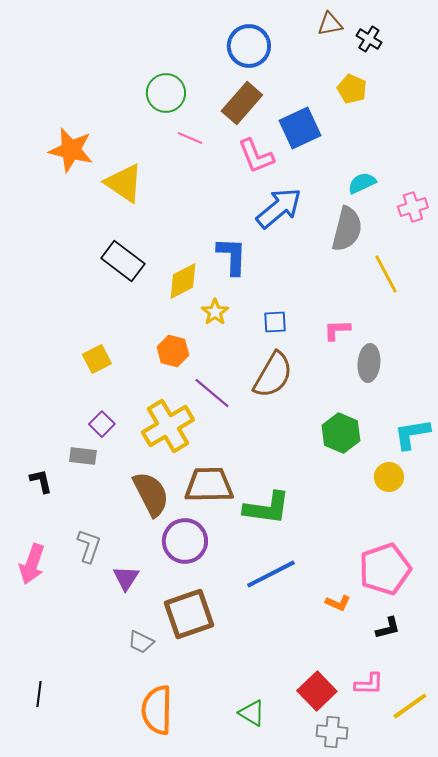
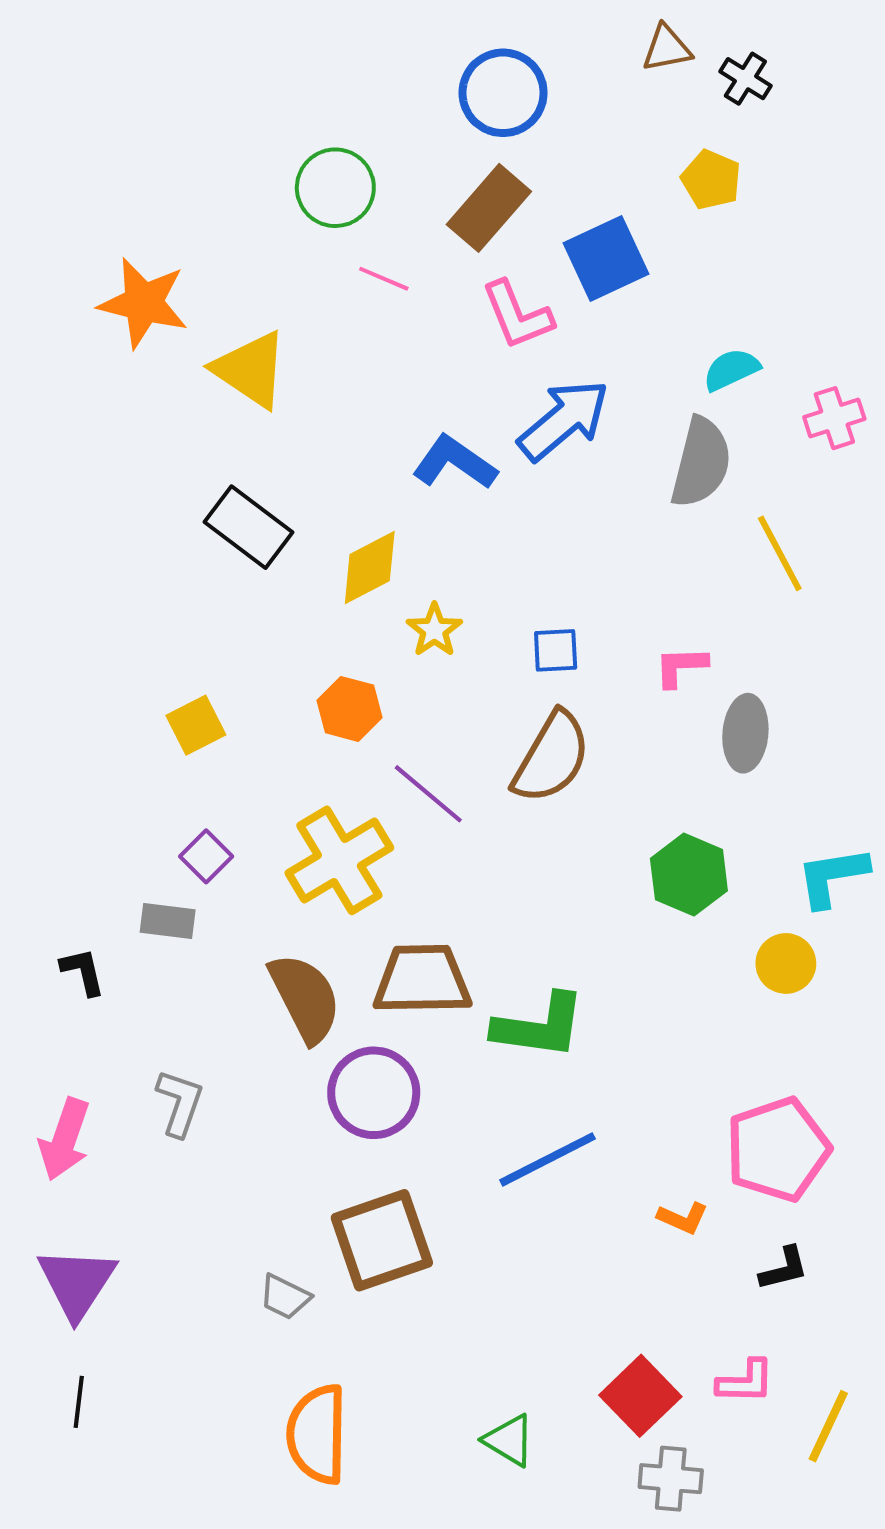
blue L-shape: (232, 256) -> (455, 462), moved, turned -57
purple triangle: (126, 578) -> (77, 1283), moved, size x1.5
yellow line: (410, 706) -> (828, 1426), turned -30

